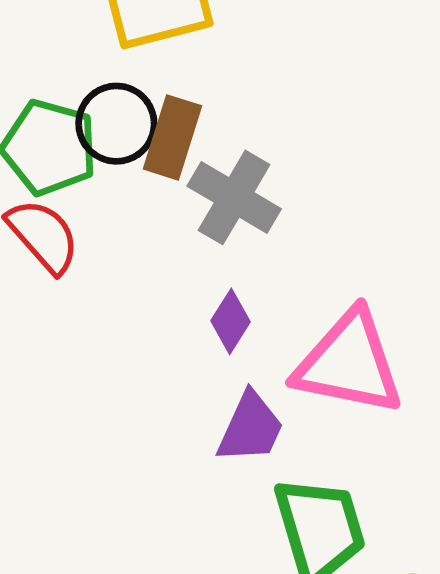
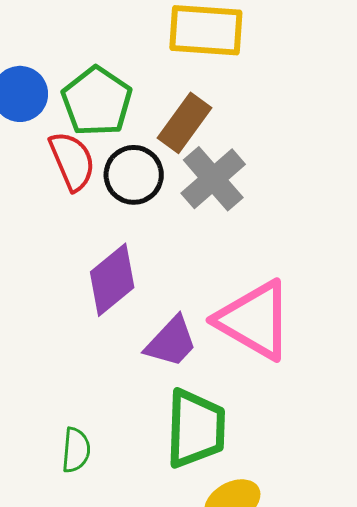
black circle: (116, 124) -> (134, 175), moved
purple diamond: (230, 321) -> (112, 280), moved, size x1.6

